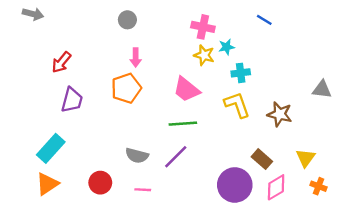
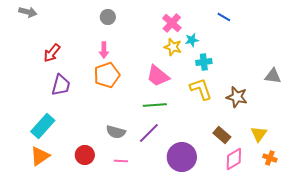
pink cross: (203, 27) -> (172, 23), turned 30
pink arrow: (136, 58) -> (104, 50), moved
purple circle: (235, 185) -> (182, 157), moved

